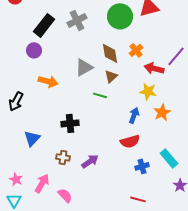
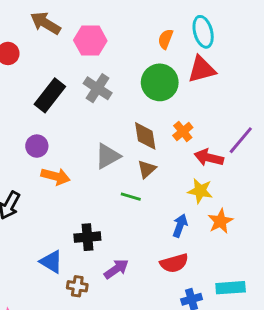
gray cross: (77, 20) -> (98, 88), turned -30
purple circle: (34, 50) -> (37, 146), moved
blue triangle: (32, 138) -> (51, 262), moved, turned -42
cyan rectangle: (169, 158) -> (231, 288), turned -54
purple arrow: (90, 161) -> (116, 269), moved

